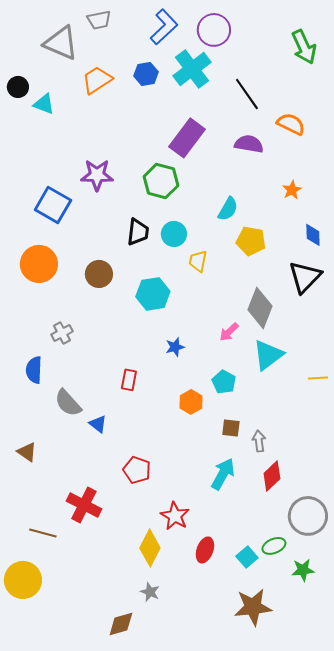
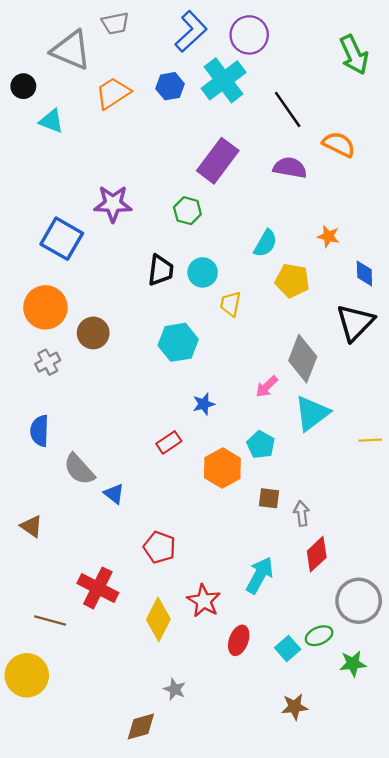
black circle: (18, 87) -> (23, 86), moved
green hexagon: (161, 181) -> (187, 211), size x0.7
orange star: (292, 190) -> (328, 236), moved, turned -30
brown circle: (99, 274) -> (93, 333), moved
gray cross: (62, 333) -> (48, 362), moved
red rectangle: (129, 380) -> (169, 442), moved, turned 45
orange hexagon: (191, 402) -> (222, 468), size x1.4
cyan arrow: (223, 474) -> (260, 575), moved
yellow diamond: (150, 548) -> (158, 619), moved
brown star: (253, 607) -> (295, 707), size x0.6

